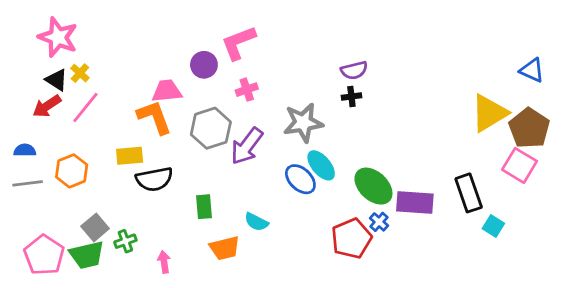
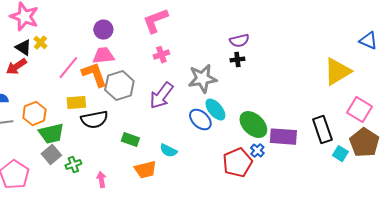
purple circle: (204, 65) -> (103, 30), moved
pink line: (85, 108) -> (68, 68), moved
gray hexagon: (211, 128) -> (119, 86), moved
brown pentagon: (529, 128) -> (364, 143), moved
green rectangle: (204, 207) -> (130, 140), turned -66
green trapezoid: (87, 255) -> (51, 134), moved

